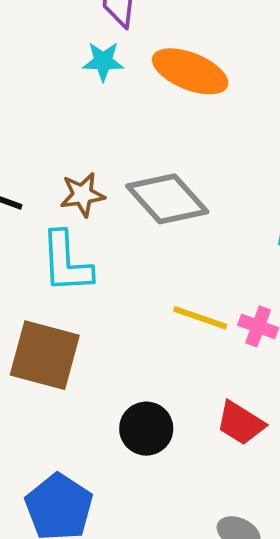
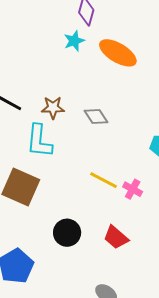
cyan star: (103, 61) -> (74, 41), turned -30
gray diamond: (167, 199) -> (96, 117), size x0.6

